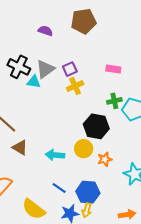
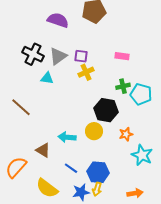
purple semicircle: (45, 31) -> (58, 20), size x1.5
purple square: (70, 69) -> (81, 56), turned 32
cyan triangle: (34, 82) -> (47, 78), moved
brown triangle: (20, 148) -> (43, 150), moved
orange star: (105, 159) -> (126, 134), moved

